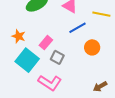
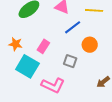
gray square: (57, 57) -> (70, 61), moved

